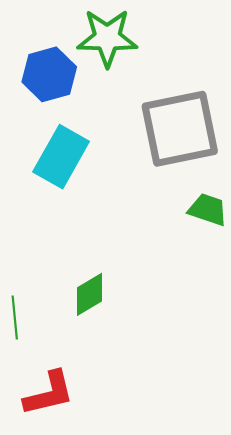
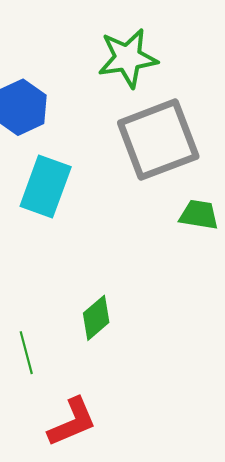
green star: (107, 38) -> (128, 58), moved

